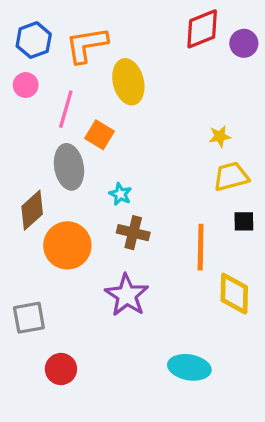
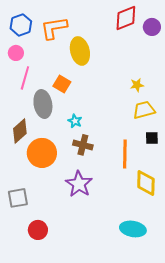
pink line: (66, 109) -> (25, 78), moved
cyan ellipse: (189, 367) -> (133, 229), moved

